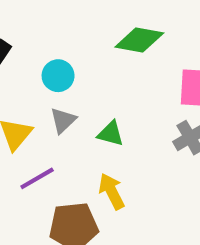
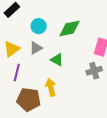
green diamond: (139, 40) -> (69, 29), moved, turned -35
purple line: (37, 178) -> (17, 73), turned -60

